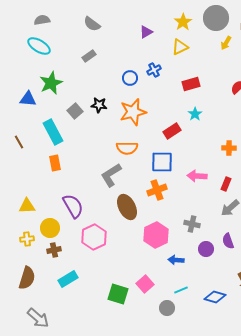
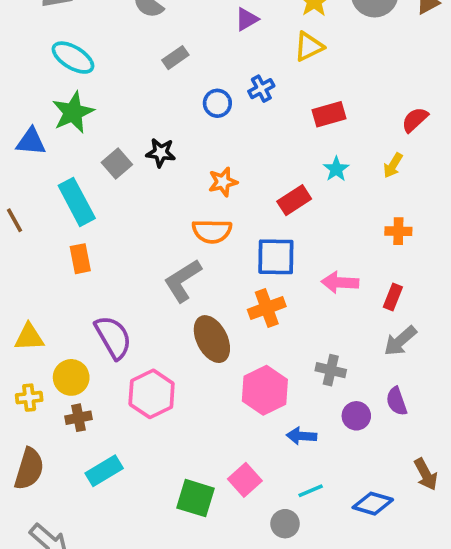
yellow arrow: (226, 43) -> (393, 165), moved
cyan ellipse: (39, 46) -> (73, 58), moved
gray rectangle: (89, 56) -> (175, 58), moved
orange star: (133, 112) -> (223, 182), moved, size x0.6

